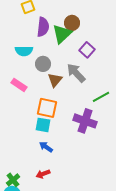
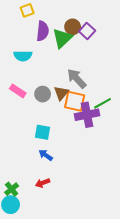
purple square: (87, 50) -> (87, 31), moved
gray circle: (43, 64) -> (43, 94), moved
brown triangle: (55, 80) -> (61, 93), moved
orange square: (47, 108) -> (75, 101), moved
purple cross: (85, 121) -> (87, 115), moved, turned -30

